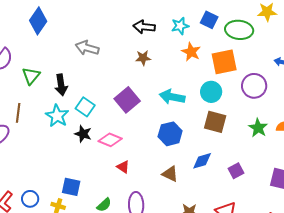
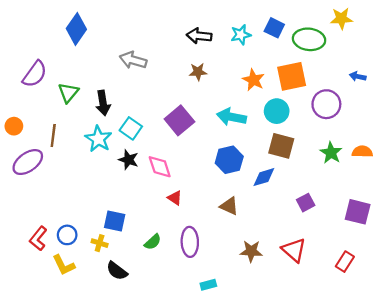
orange star: (191, 52) -> (253, 80), moved
pink diamond: (110, 140) -> (160, 167), turned 50
blue diamond: (202, 161) -> (264, 177), moved

